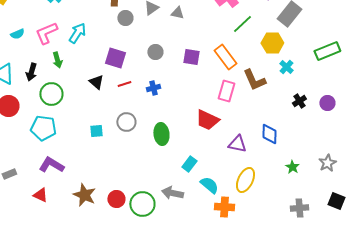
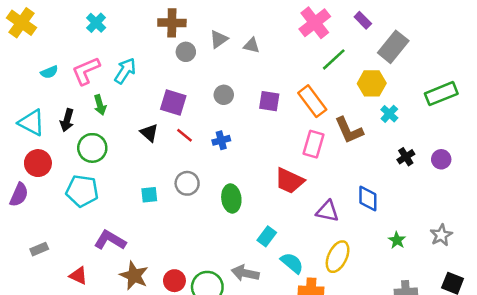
red line: (124, 84) -> (185, 135), turned 56
purple L-shape: (51, 165) -> (110, 240), moved

